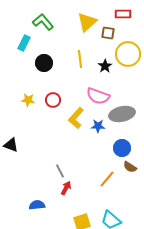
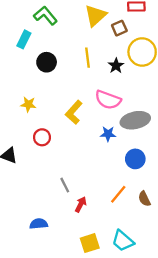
brown square: (108, 33) -> (119, 28), turned -32
red circle: (53, 100) -> (42, 137), moved
yellow L-shape: (76, 118) -> (74, 112), moved
brown semicircle: (130, 167) -> (144, 199), moved, turned 32
red arrow: (66, 188) -> (81, 204), moved

